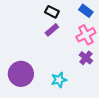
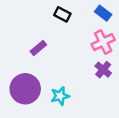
purple rectangle: (52, 30) -> (38, 48), moved
cyan star: (59, 80) -> (60, 96), moved

